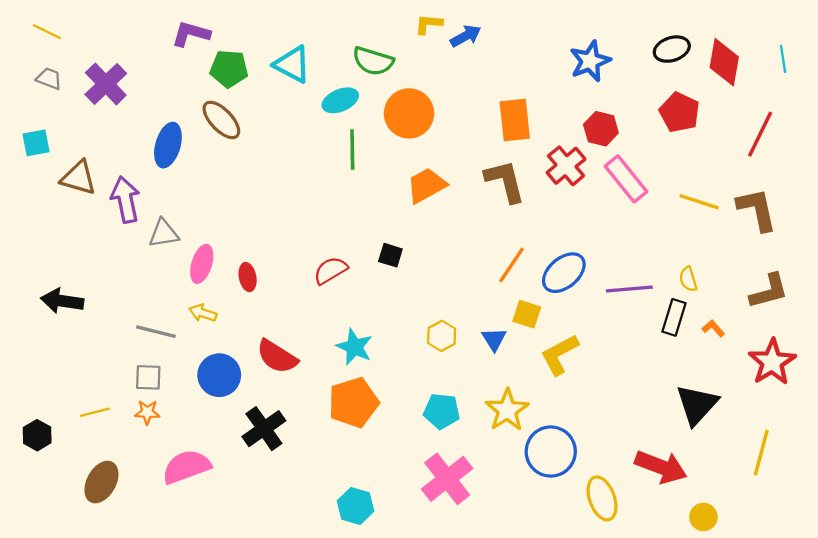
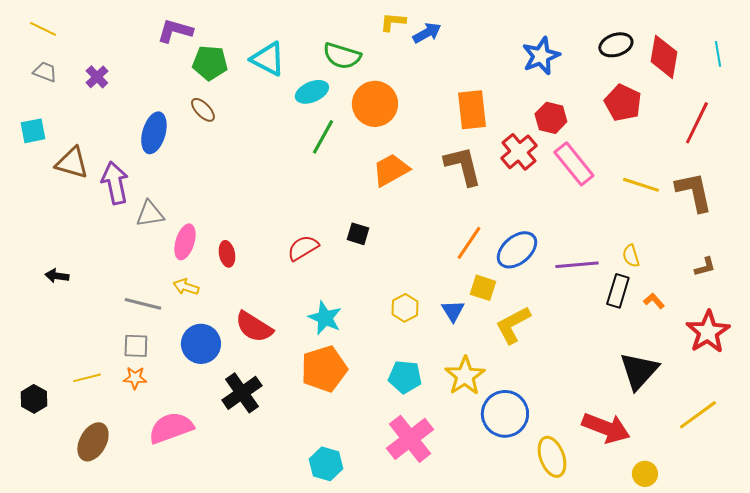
purple cross: (106, 84) -> (97, 77), size x0.6
brown ellipse: (221, 120) -> (203, 110), size x0.7
green line: (352, 149) -> (323, 137), turned 30
brown L-shape: (769, 291) -> (705, 267), size x0.6
black arrow: (62, 301) -> (57, 276), size x0.6
yellow line: (761, 453) -> (698, 415), turned 39

